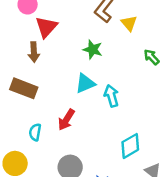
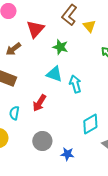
red triangle: (46, 27) -> (35, 29), moved
brown arrow: (34, 52) -> (13, 49), turned 56
cyan triangle: (85, 83) -> (54, 74), turned 42

